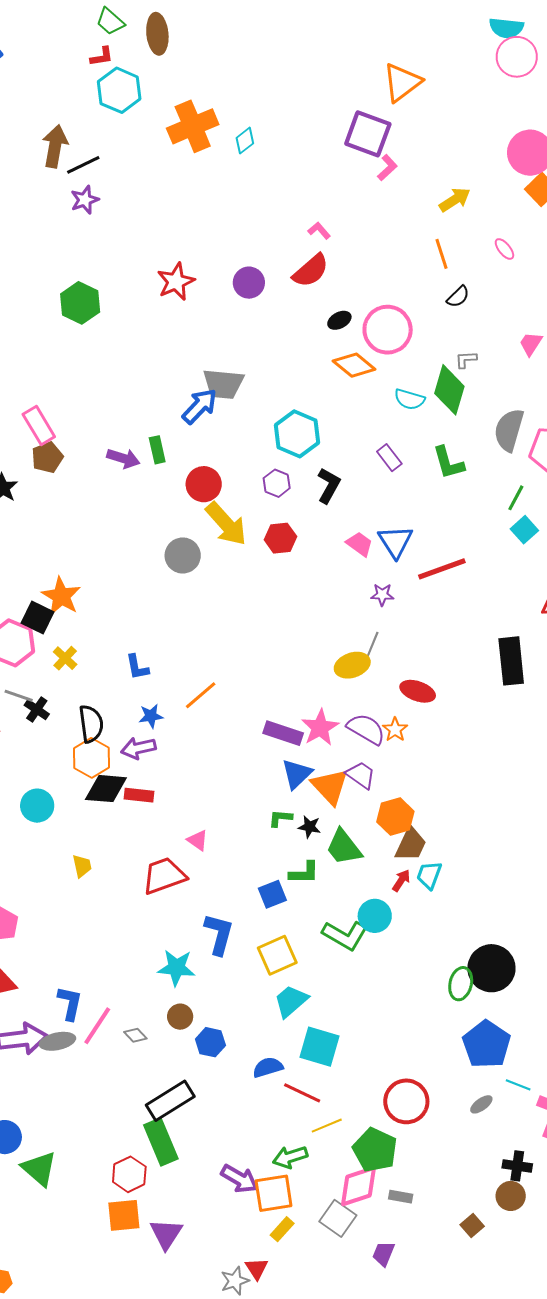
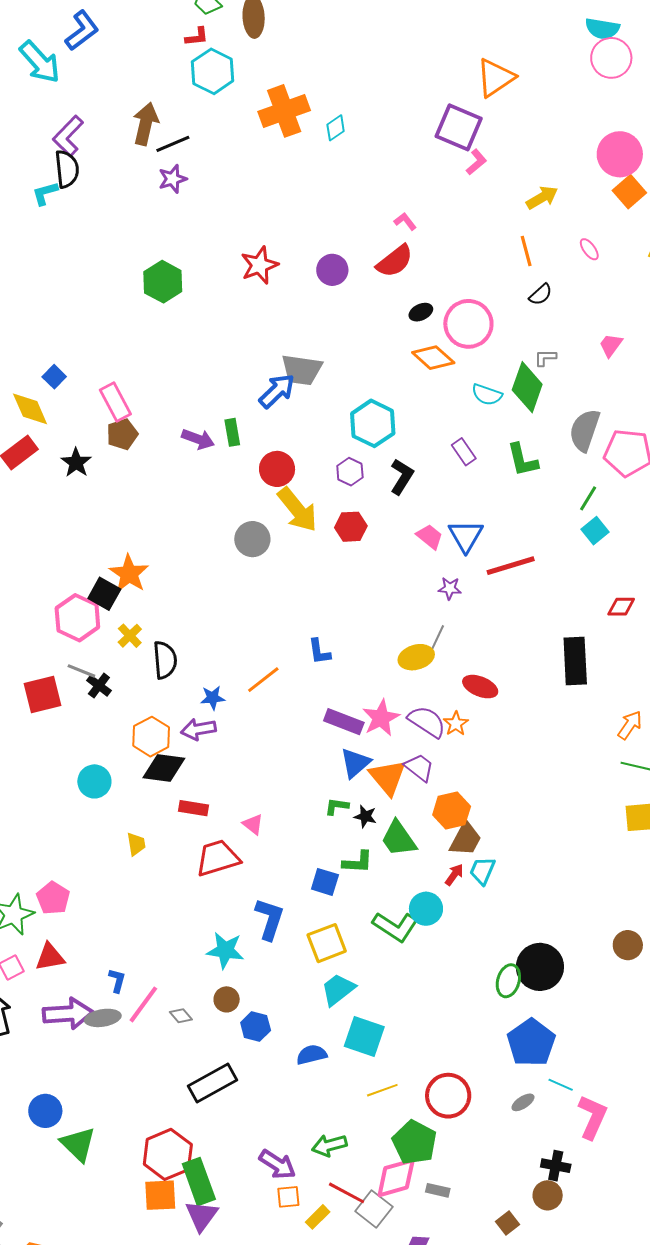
blue L-shape: (137, 667) -> (319, 652), moved
black semicircle: (91, 724) -> (165, 660), moved
red rectangle: (139, 795) -> (194, 808), moved
blue square: (272, 894) -> (325, 882), turned 36
blue L-shape: (70, 1003) -> (117, 980), size x0.7
red line: (302, 1093) -> (347, 1193), moved
yellow line: (327, 1126) -> (382, 1090), moved
green rectangle: (161, 1142) -> (199, 1182), moved
red hexagon: (129, 1174) -> (168, 1154), size x1.4
orange square: (274, 1193) -> (288, 1197), moved, size x0.6

